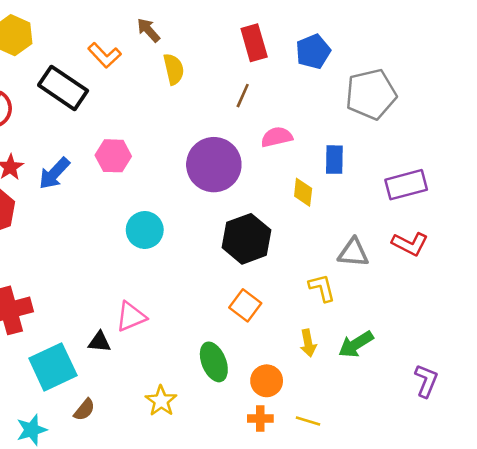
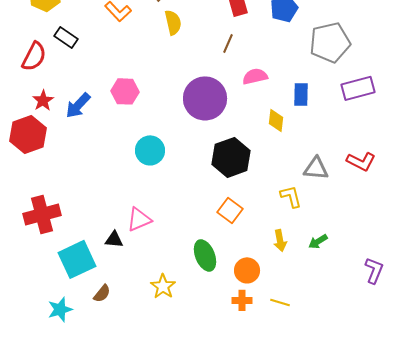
black rectangle: (63, 88) -> (66, 37), moved, size x0.6
purple rectangle: (406, 185) -> (358, 88), moved
green arrow: (356, 344) -> (318, 241), size x0.7

